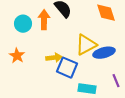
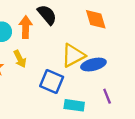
yellow arrow: (54, 58) -> (20, 59), moved, turned 70

